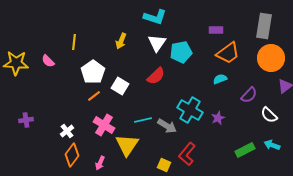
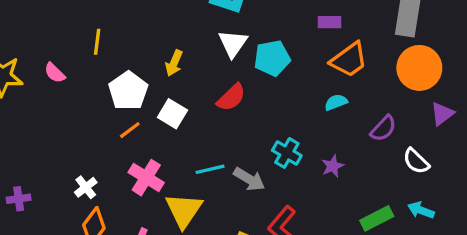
yellow arrow: (121, 41) -> (174, 63), moved
cyan cross: (190, 110) -> (287, 153), size x0.7
purple cross: (26, 120) -> (19, 199), moved

